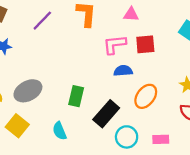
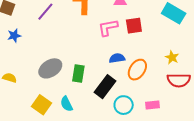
blue semicircle: (123, 71) -> (117, 58), moved
gray ellipse: (28, 91) -> (50, 68), moved
yellow square: (17, 126) -> (41, 105), moved

